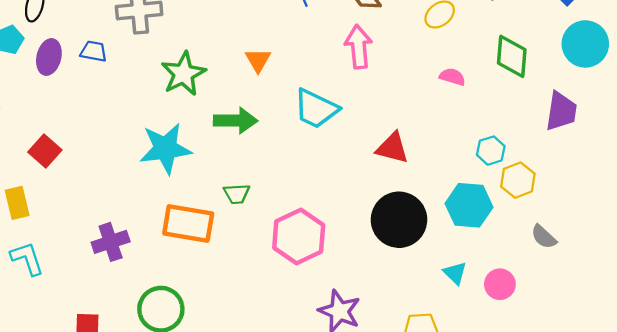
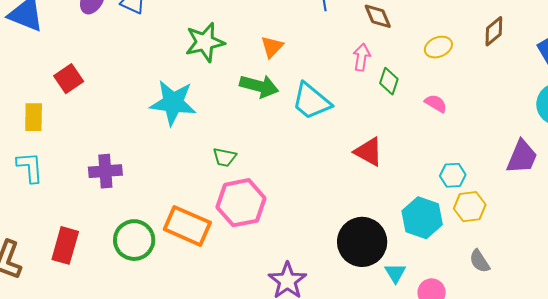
pink arrow: (359, 47) -> (362, 57), size x0.7
green diamond: (512, 56) -> (389, 81), moved, size x0.7
green arrow: (236, 121) -> (259, 86), moved
black circle: (399, 220) -> (362, 242), moved
orange rectangle: (188, 224) -> (187, 226), moved
pink hexagon: (299, 236) -> (241, 203), moved

